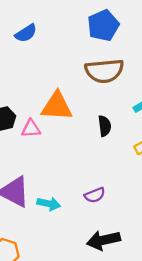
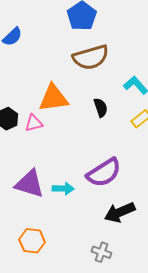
purple semicircle: (95, 195) -> (104, 173), size x1.8

